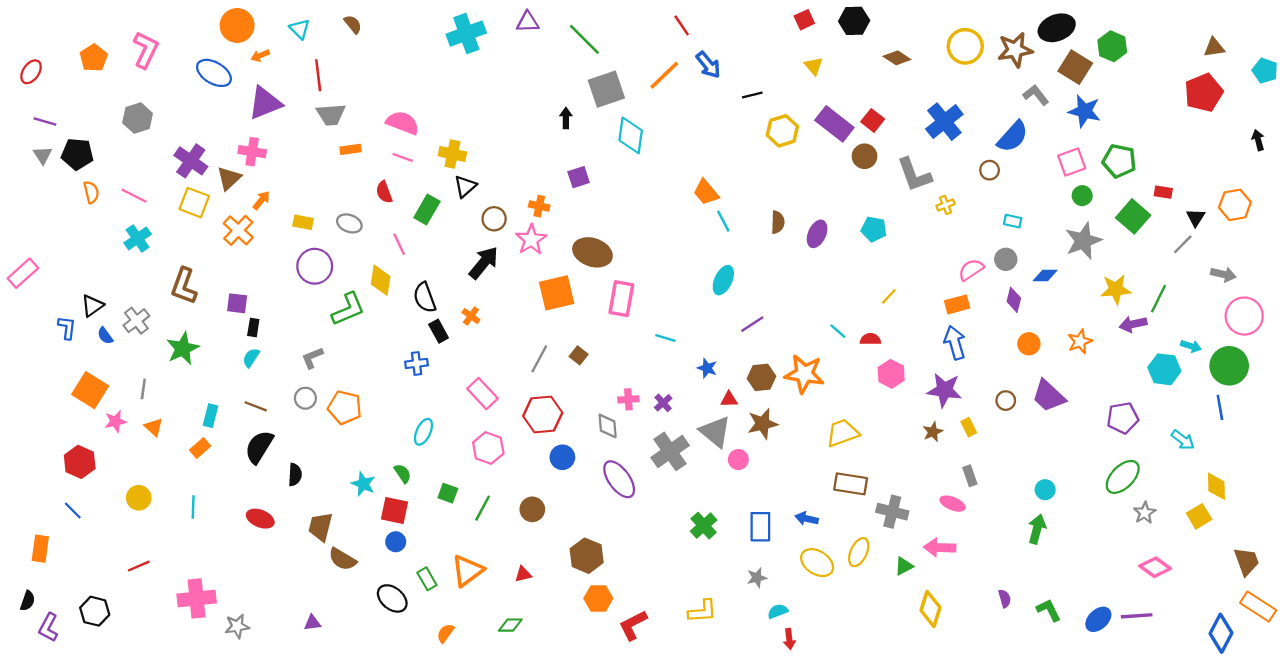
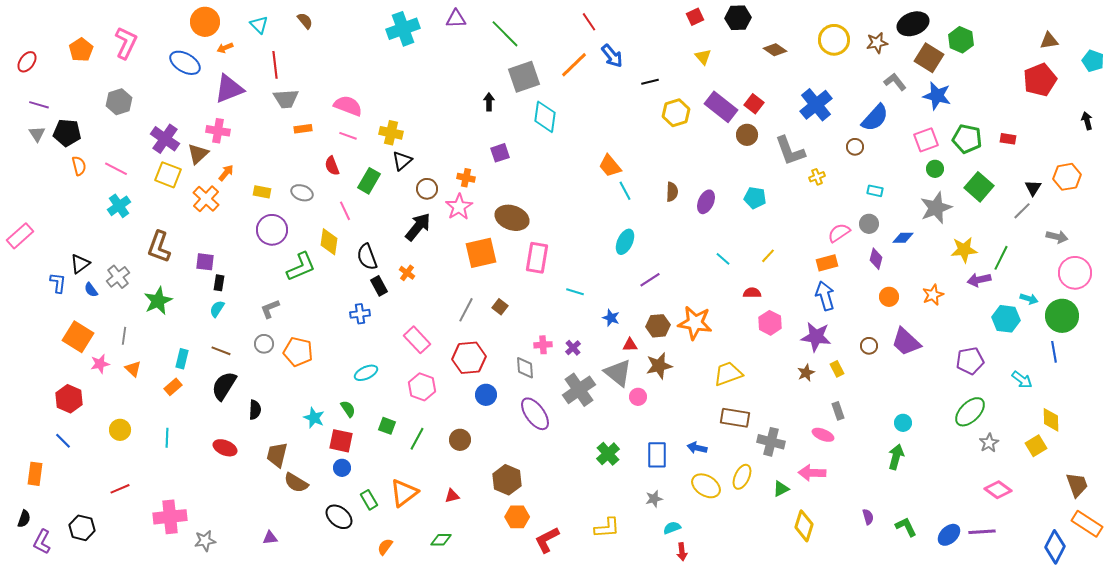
brown star: (1015, 50) -> (877, 43), size x0.7
red rectangle: (1163, 192) -> (1008, 139), moved
cyan line: (838, 331) -> (723, 259), moved
cyan ellipse: (423, 432) -> (366, 373), turned 40

